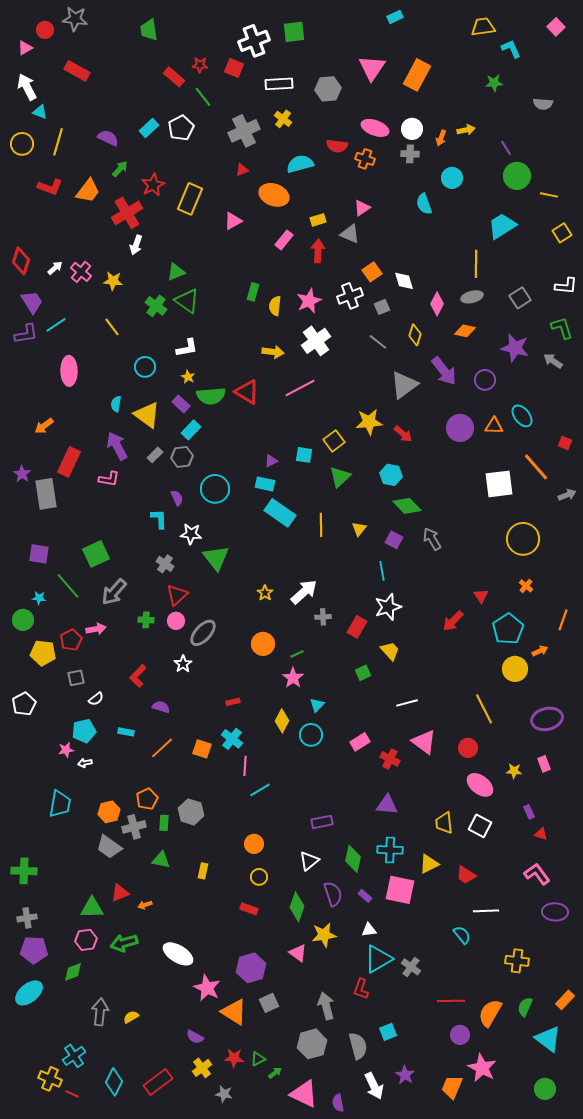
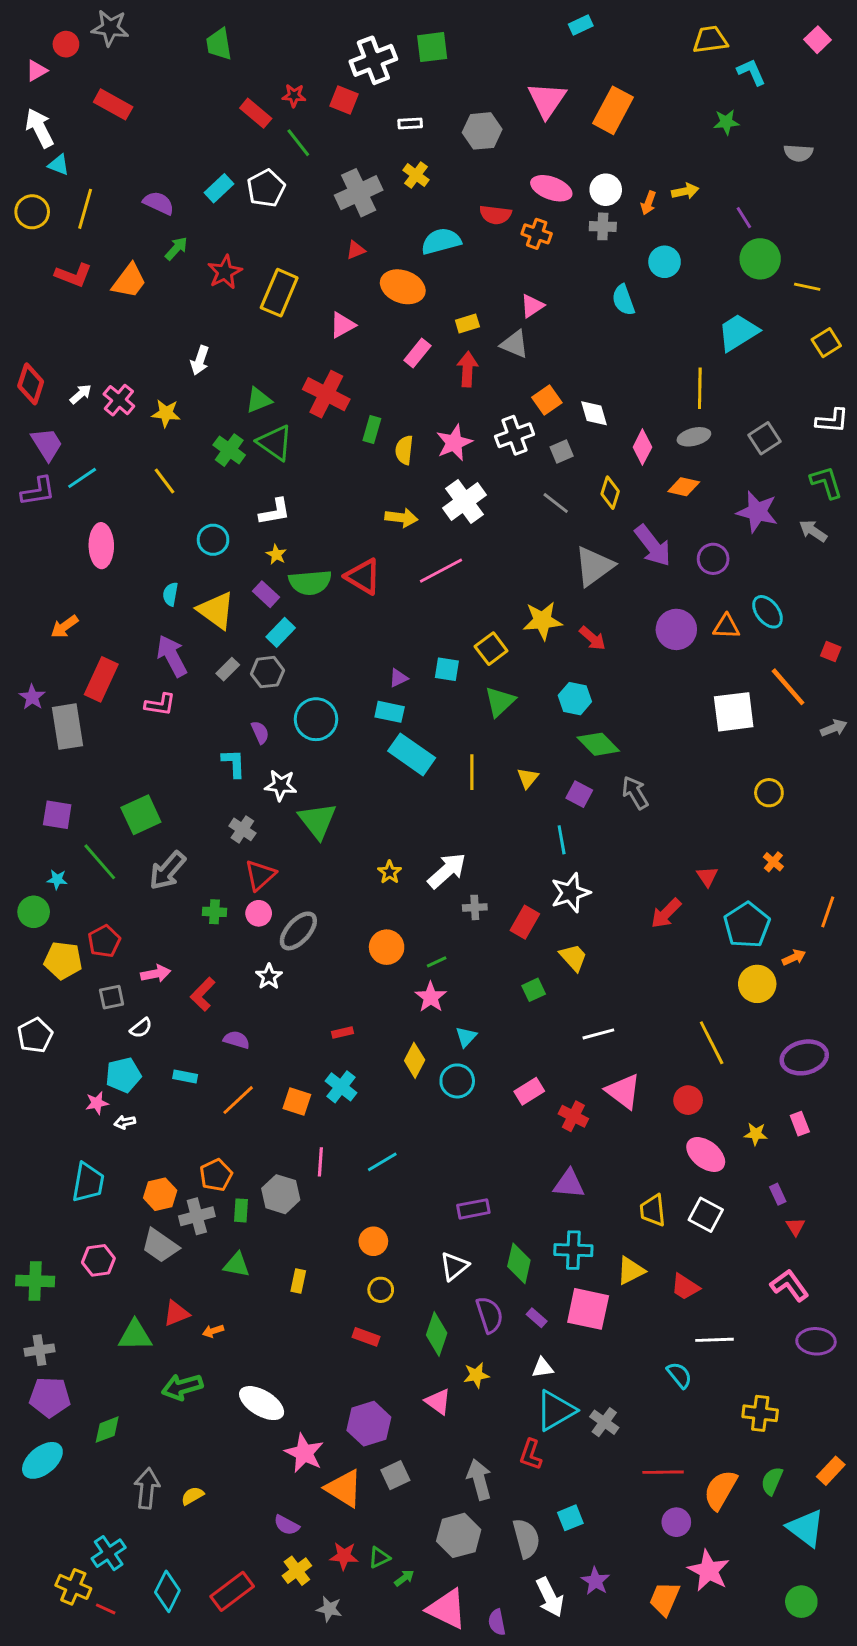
white rectangle: (279, 84) -> (410, 124), size x0.6
red cross: (127, 213) -> (326, 394), moved, turned -32
yellow circle: (523, 539) -> (769, 793), size x0.6
pink arrow: (96, 629) -> (156, 974), moved
pink line: (245, 766) -> (320, 1162), moved
red triangle: (541, 834) -> (795, 1227), turned 40
yellow star: (324, 935) -> (476, 1375), size x0.7
pink hexagon: (86, 940) -> (98, 1260), moved

